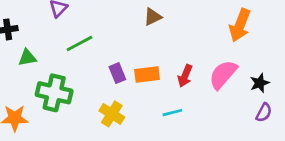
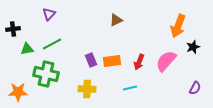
green line: (79, 44) -> (52, 44), moved
black star: (260, 83) -> (193, 47), moved
yellow cross: (112, 114) -> (87, 89), turned -30

